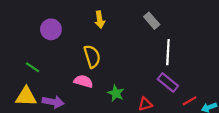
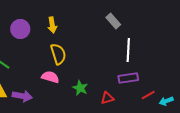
yellow arrow: (100, 20) -> (52, 25), moved
purple rectangle: (168, 82) -> (128, 78), turned -48

